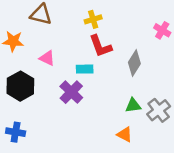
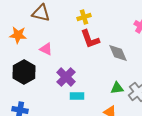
gray diamond: (134, 63) -> (118, 53), turned -55
cyan rectangle: (85, 69) -> (77, 96), moved

